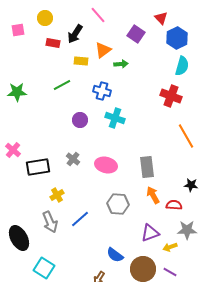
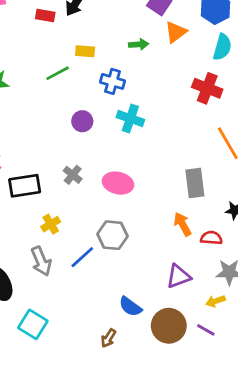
orange triangle: (103, 50) -> (176, 32), moved
yellow rectangle: (81, 61) -> (85, 51), moved
gray rectangle: (147, 167) -> (195, 183), moved
gray hexagon: (118, 204) -> (112, 235), moved
yellow arrow: (170, 247) -> (215, 301), moved

